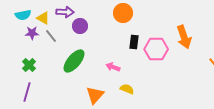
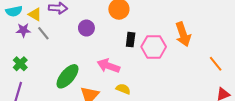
purple circle: (80, 26) -> (86, 28), moved
green ellipse: (74, 61) -> (68, 76), moved
pink arrow: (113, 67) -> (108, 66), size x1.5

